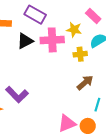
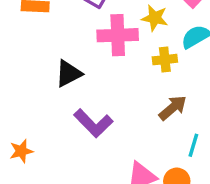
black triangle: (25, 41) -> (69, 74), moved
purple L-shape: (17, 94) -> (93, 123), moved

